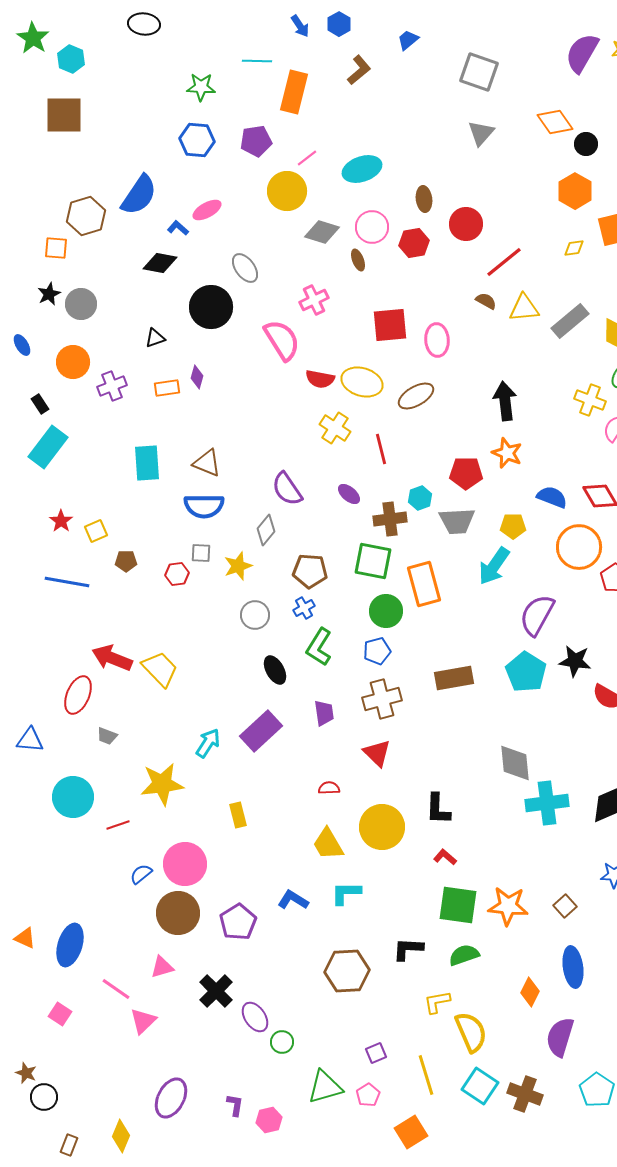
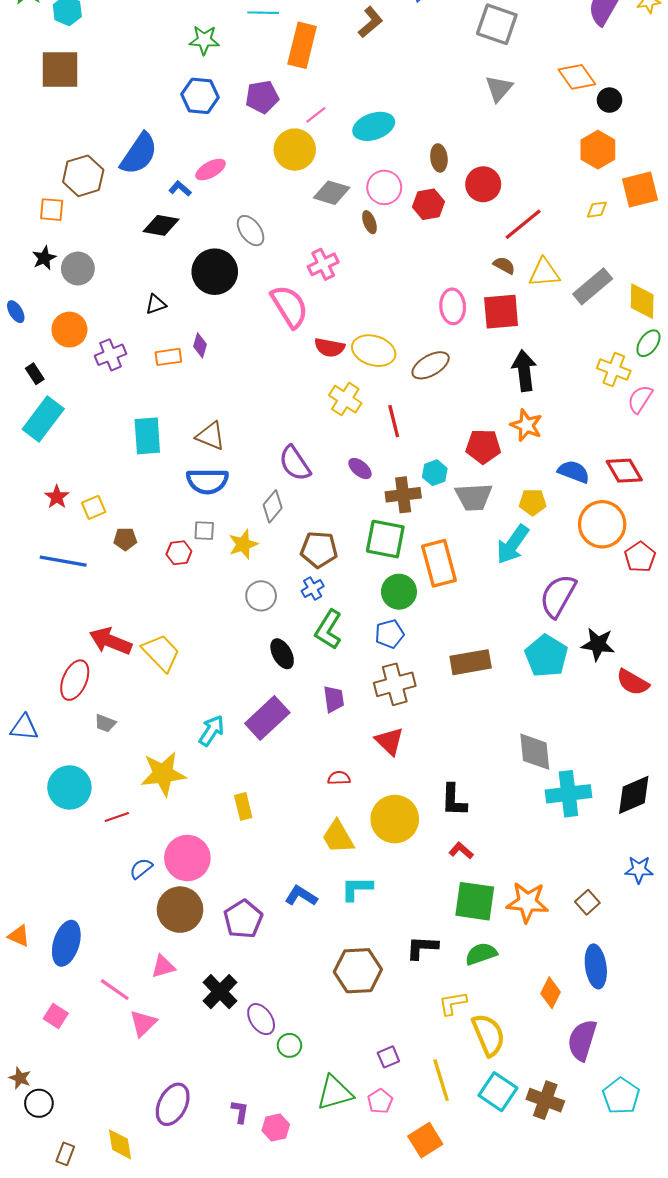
red square: (390, 325) -> (501, 312), moved
yellow diamond: (121, 1136) -> (120, 1144), turned -32

